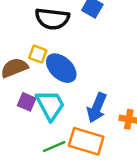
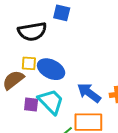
blue arrow: (97, 108) -> (89, 93), turned 120

